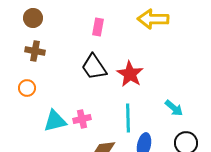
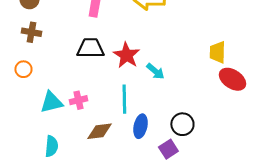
black trapezoid: (94, 67) -> (90, 48), turned 124
cyan arrow: (174, 108) -> (155, 71), moved

